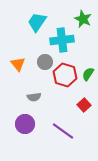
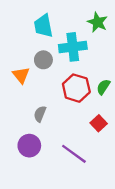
cyan trapezoid: (37, 22) -> (43, 26), turned -45
gray circle: (45, 62) -> (43, 60), moved
gray semicircle: (34, 97) -> (40, 114), turned 120

